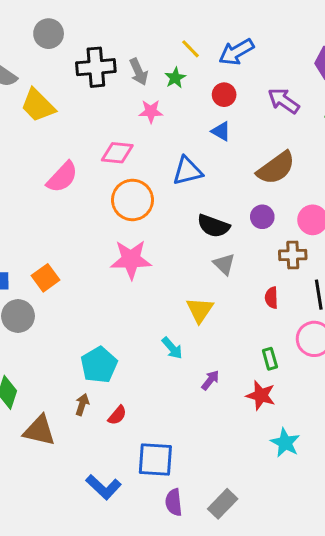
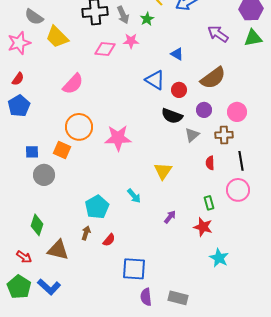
red circle: (224, 95) -> (179, 90), moved
pink diamond: (117, 153) -> (105, 49), moved
blue triangle: (187, 171) -> (155, 80), turned 45
orange circle: (133, 200) -> (79, 127), moved
gray triangle: (224, 264) -> (192, 135), moved, turned 35
orange square: (45, 278) -> (62, 150), turned -30
cyan arrow: (172, 348) -> (134, 196), moved
blue L-shape: (103, 487) -> (49, 287), moved
gray rectangle: (223, 504) -> (178, 298), turned 60

